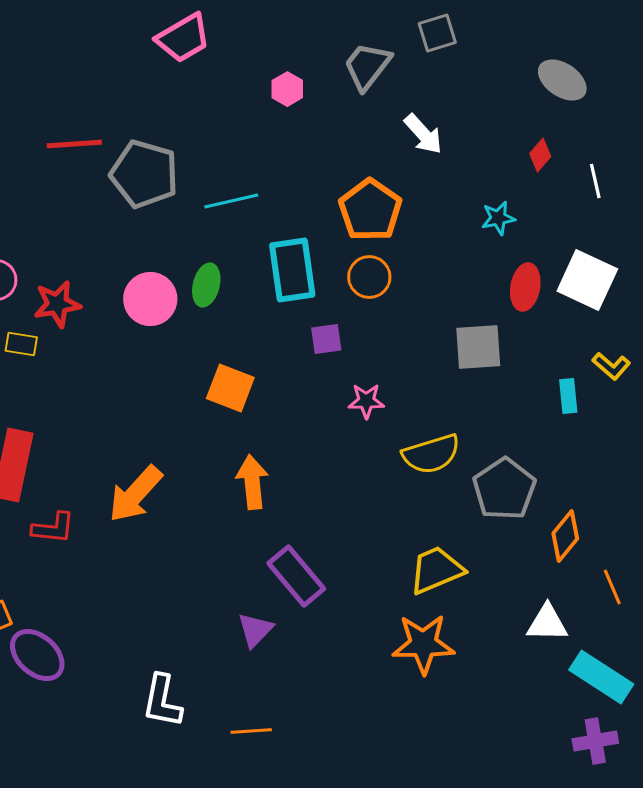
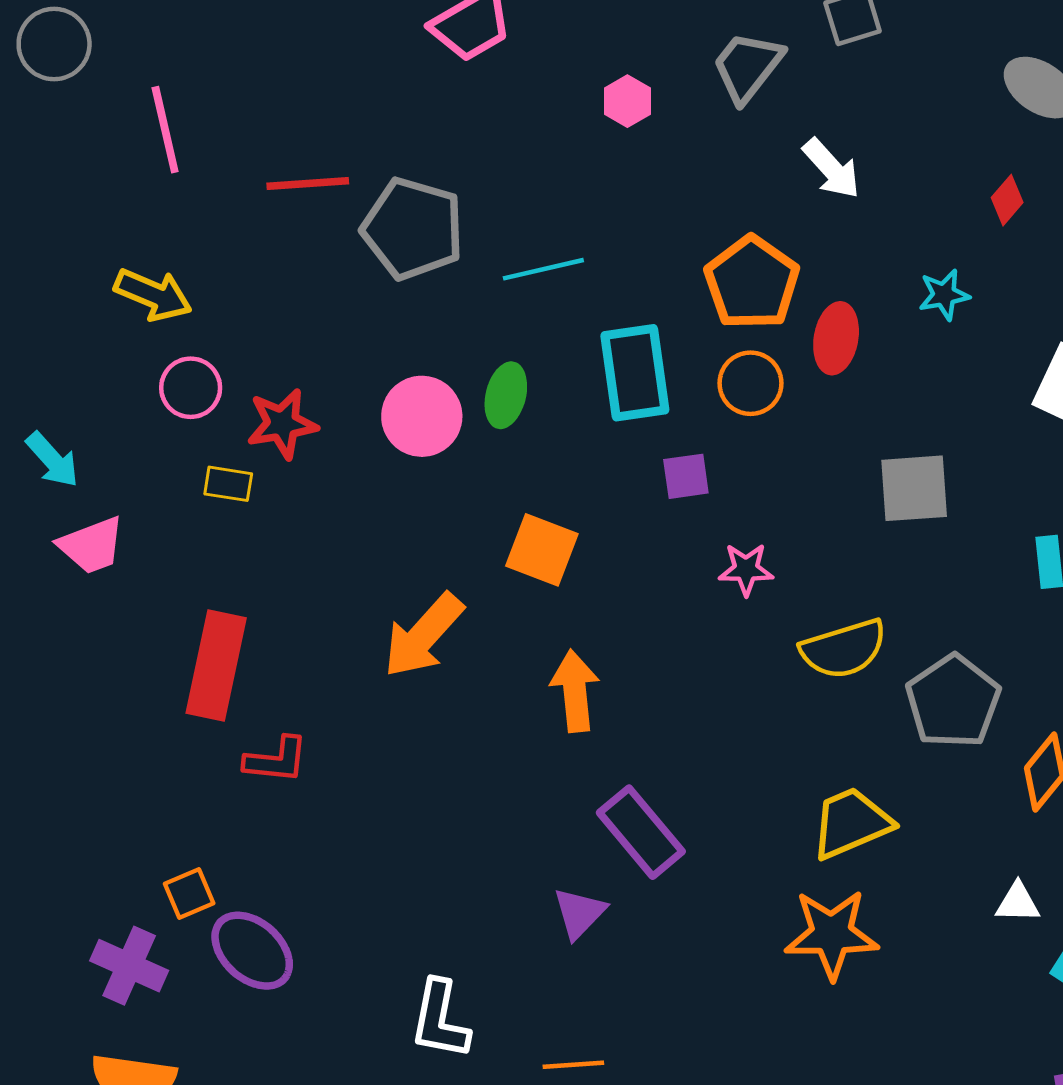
red ellipse: (525, 287) -> (836, 338), moved
orange arrow: (135, 494) -> (423, 635), moved
white triangle: (547, 623) -> (1018, 903), size x0.7

